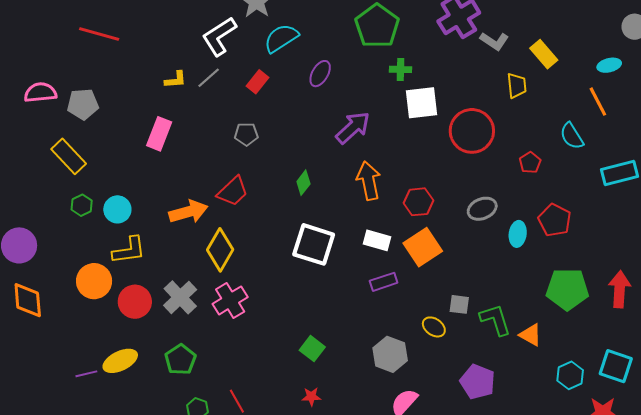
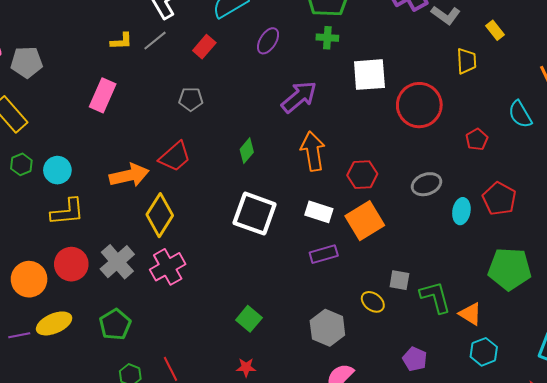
yellow rectangle: (544, 54) -> (495, 30), size x0.7
green cross: (401, 69) -> (327, 38), moved
orange circle: (94, 281) -> (29, 279), moved
cyan hexagon: (570, 375) -> (484, 352), moved
purple pentagon: (478, 382) -> (415, 359), size x0.7

